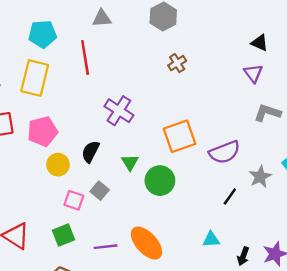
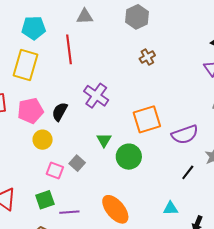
black semicircle: (90, 152) -> (60, 112), moved
purple line: (106, 247) -> (69, 212), moved

